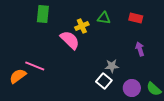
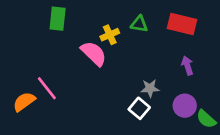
red rectangle: (136, 18) -> (182, 24), size x1.5
pink line: (35, 66) -> (47, 88), turned 30
purple circle: (132, 88) -> (185, 106), moved

